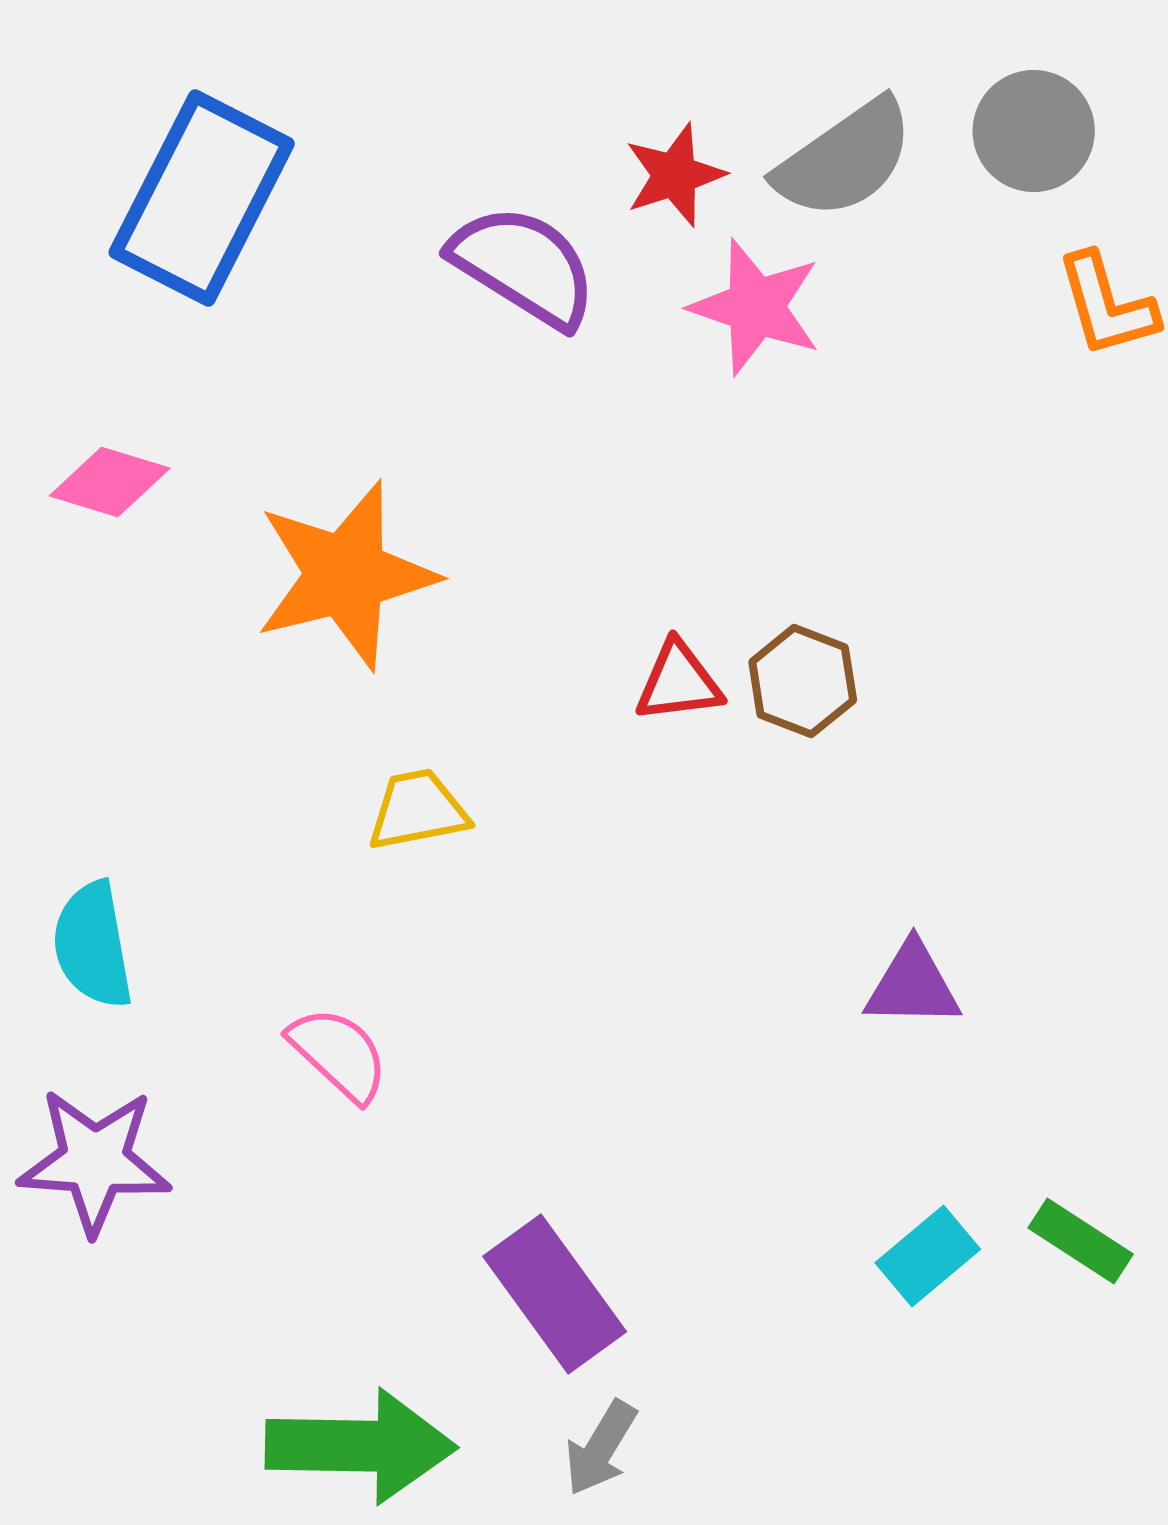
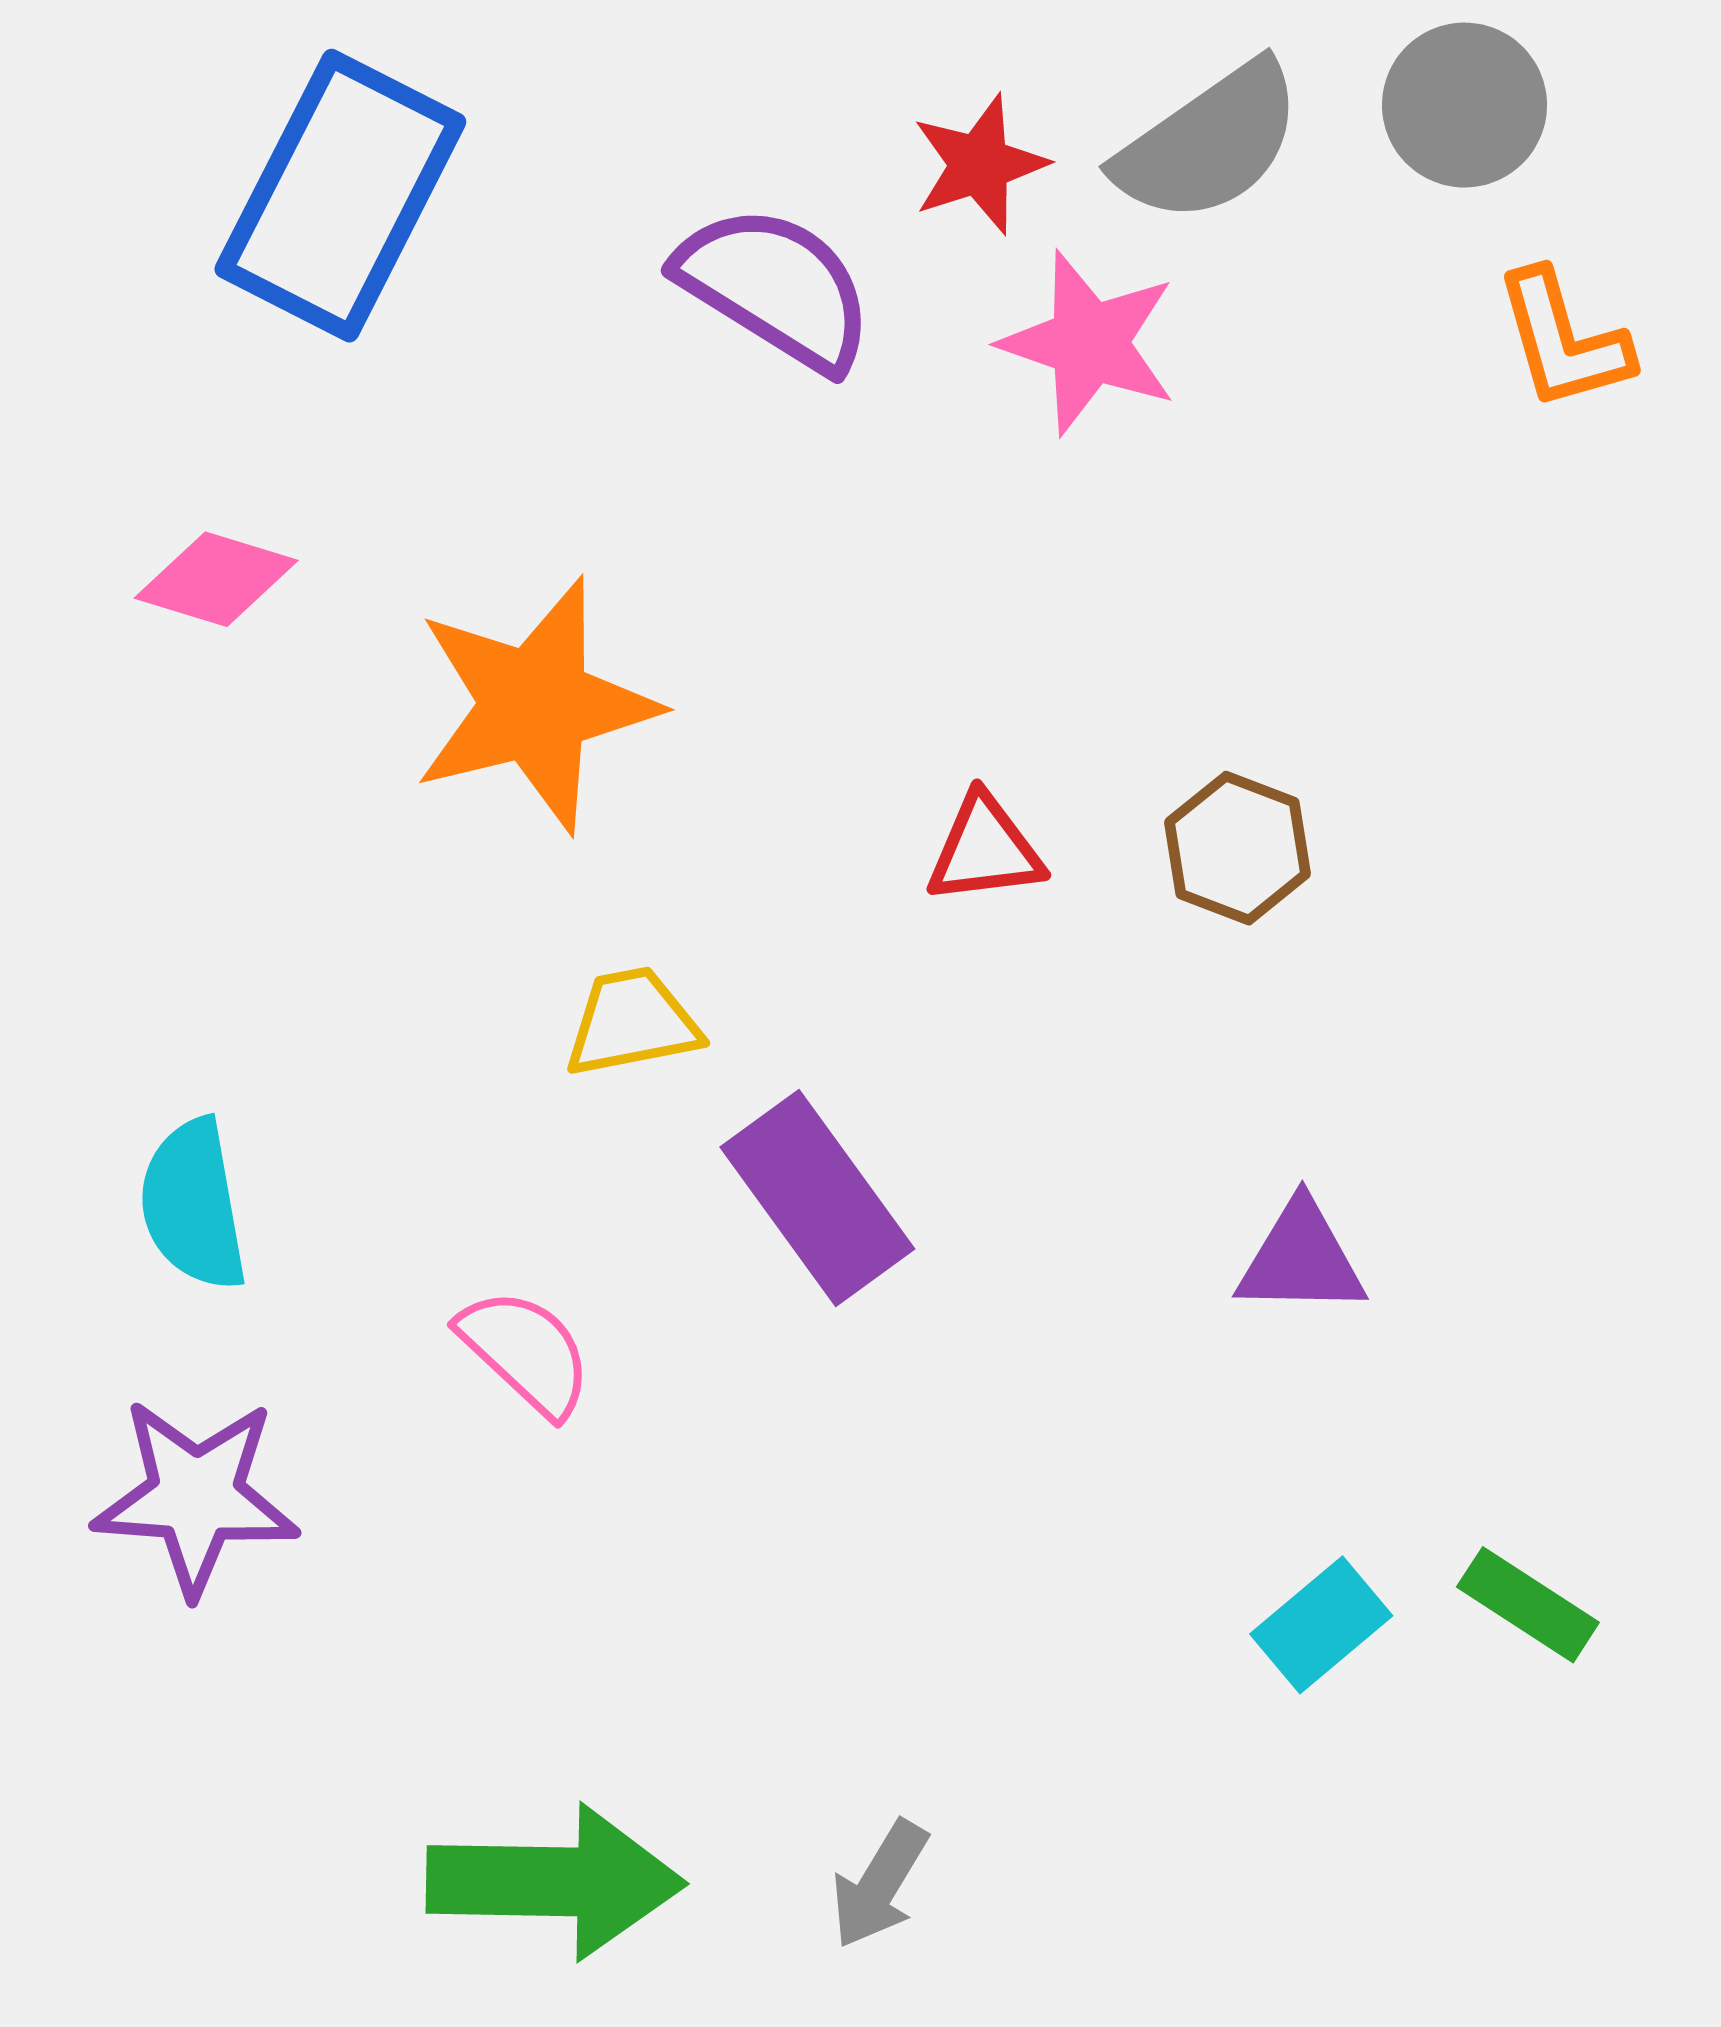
brown hexagon: (803, 681) -> (1238, 848), moved
purple rectangle: (555, 1294) -> (817, 1198), moved

